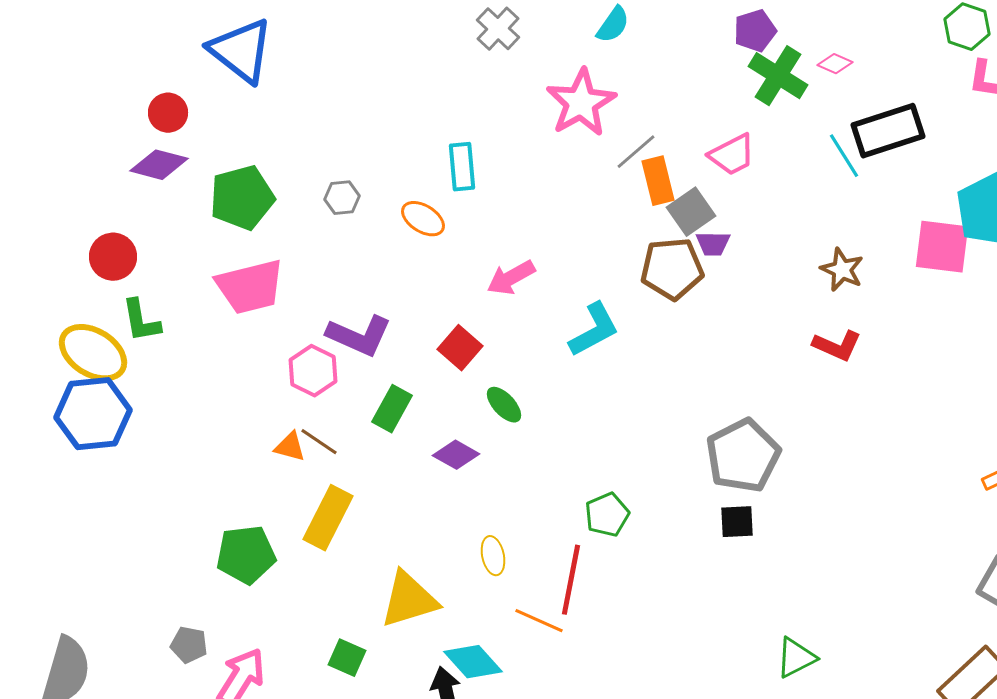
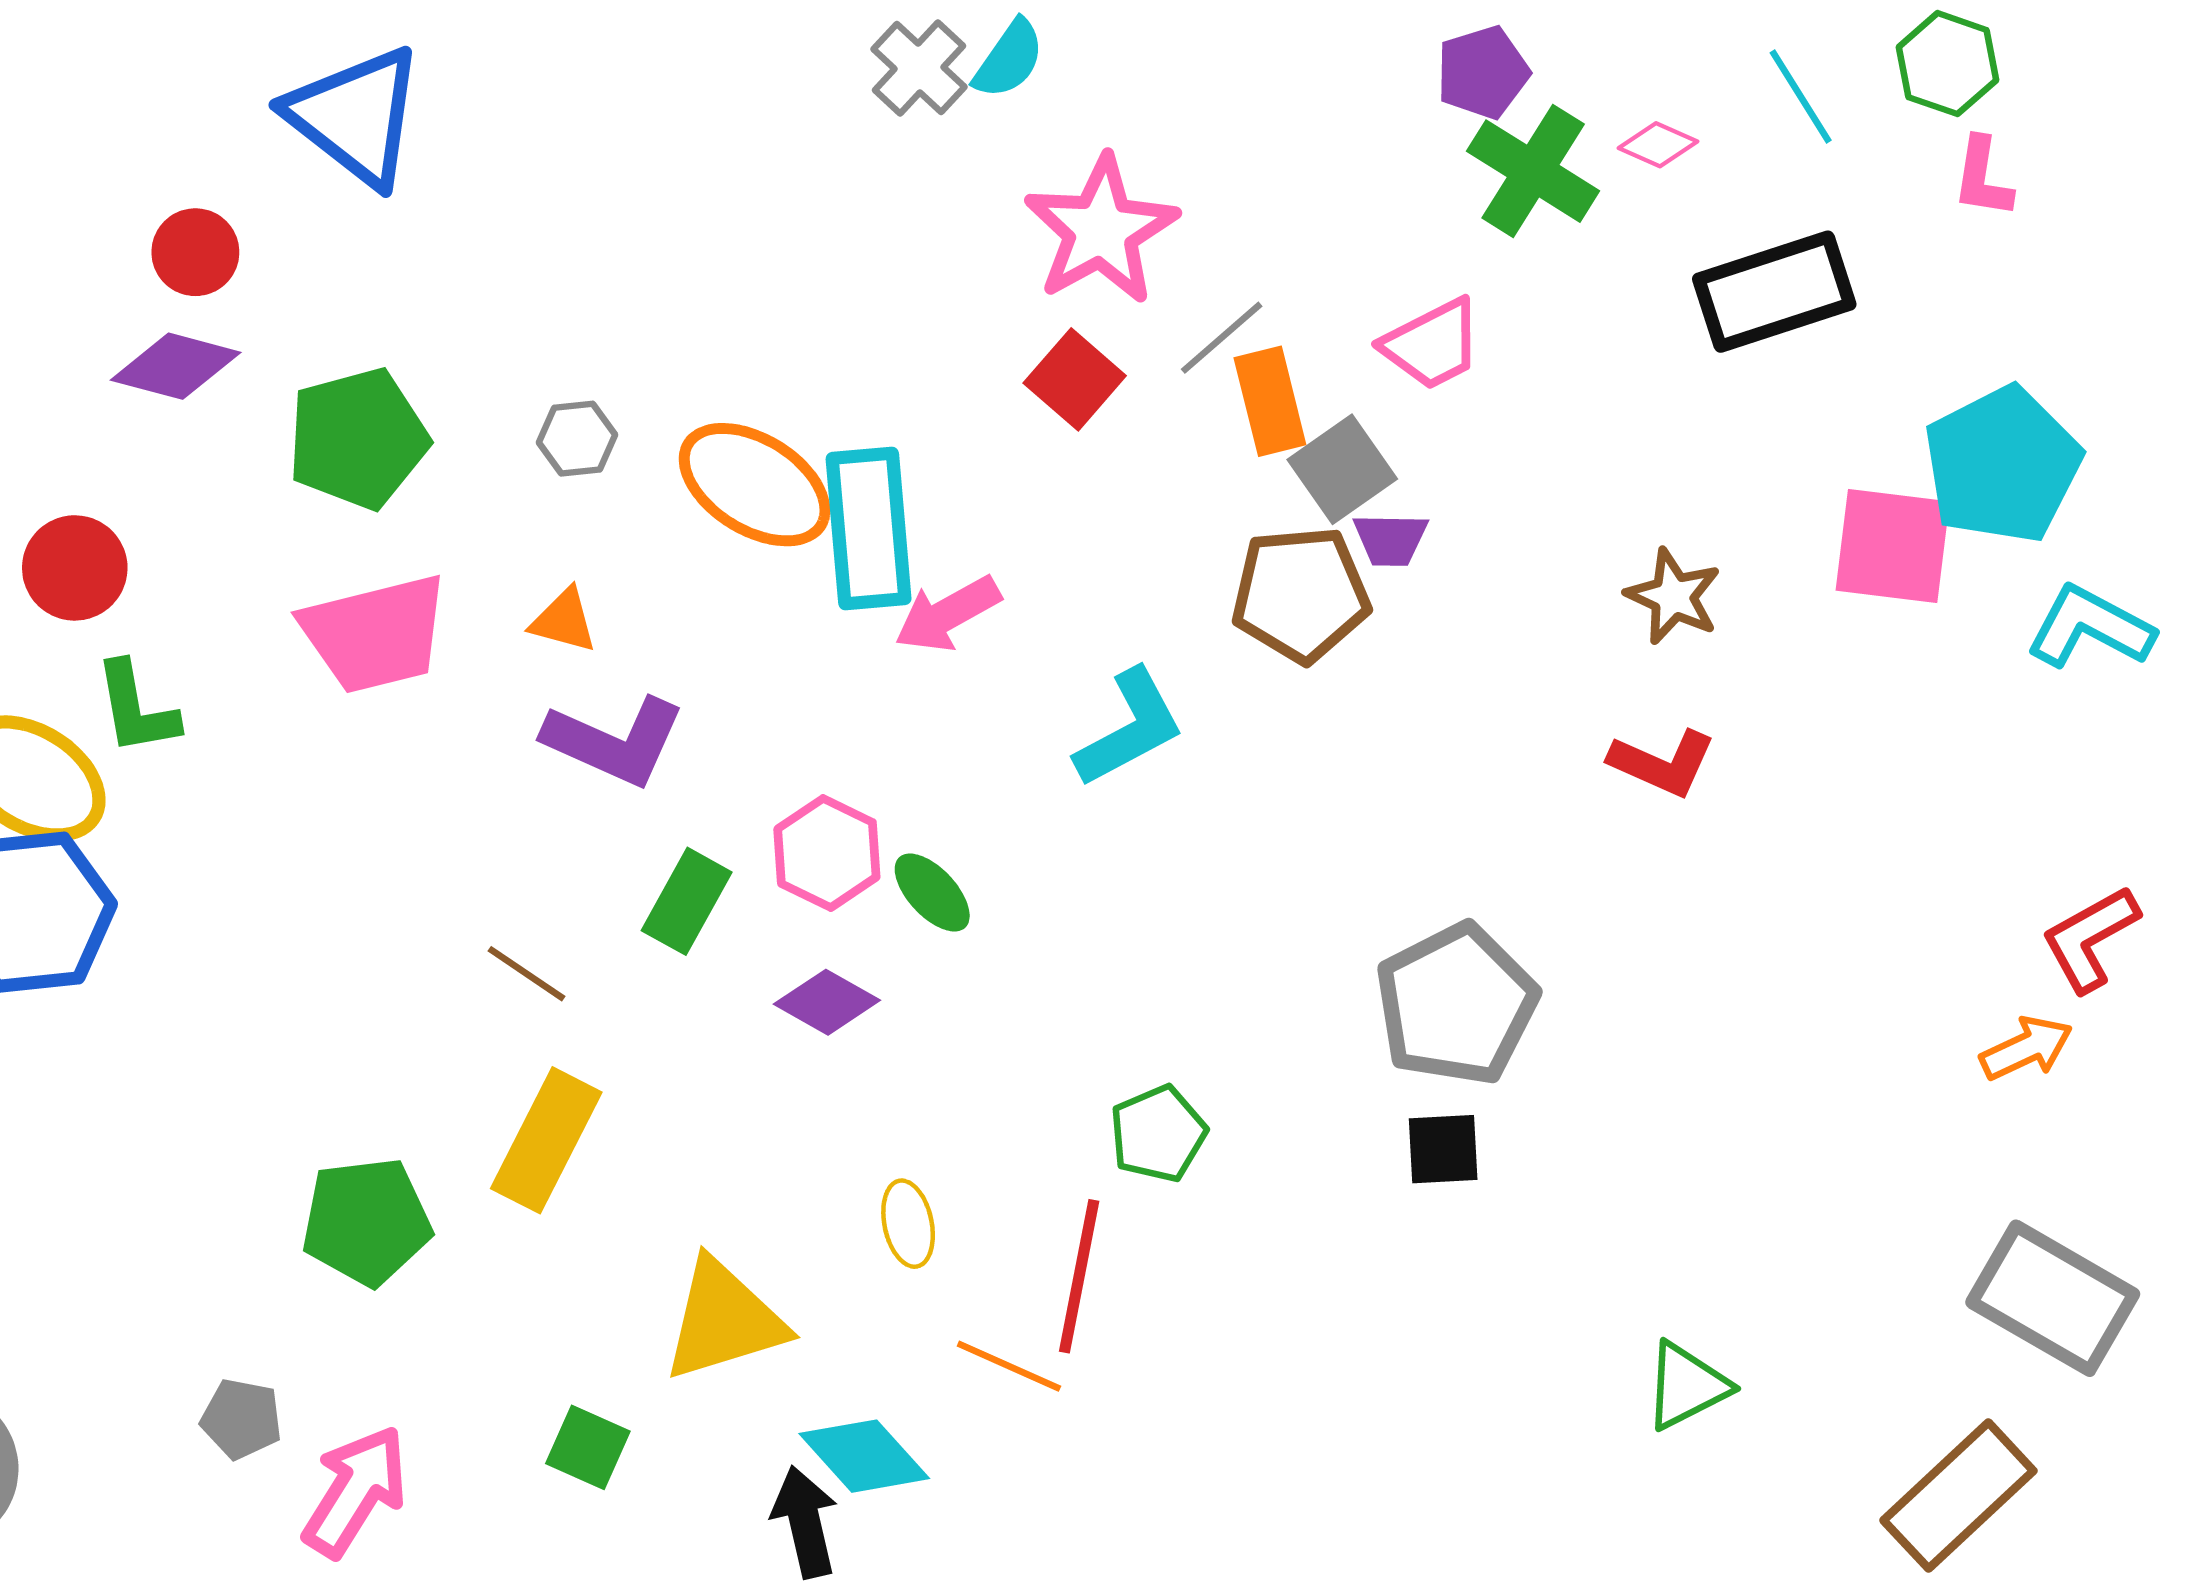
cyan semicircle: (613, 25) -> (1009, 59), moved
cyan line: (844, 156) -> (1801, 96), moved
cyan rectangle: (462, 167) -> (869, 528), moved, size x1.5
orange ellipse: (423, 219) -> (755, 485), size x1.6
red square: (460, 348) -> (1075, 379), moved
pink hexagon: (313, 371) -> (827, 853), moved
orange triangle: (290, 447) -> (564, 621), moved
green triangle: (796, 658) -> (1687, 1386), moved

